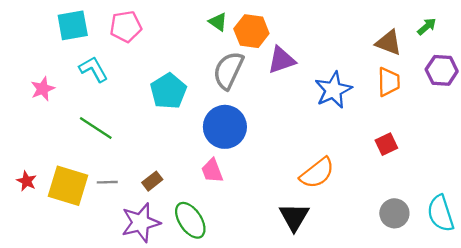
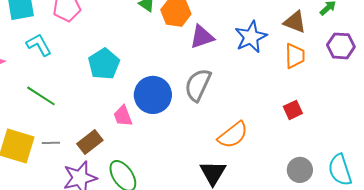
gray semicircle: (228, 70) -> (198, 85), moved
blue star: (333, 90) -> (251, 37), moved
pink trapezoid: (212, 171) -> (123, 116), moved
brown rectangle: (152, 181) -> (90, 142), size x1.4

